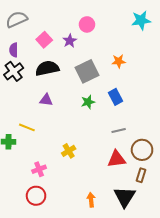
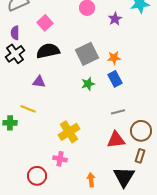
purple star: (70, 41) -> (115, 19), moved
orange star: (119, 61) -> (114, 58), moved
purple triangle: (46, 100) -> (39, 82), moved
yellow cross: (69, 151) -> (69, 132), size x1.5
pink cross: (39, 169) -> (60, 159), moved, turned 32

